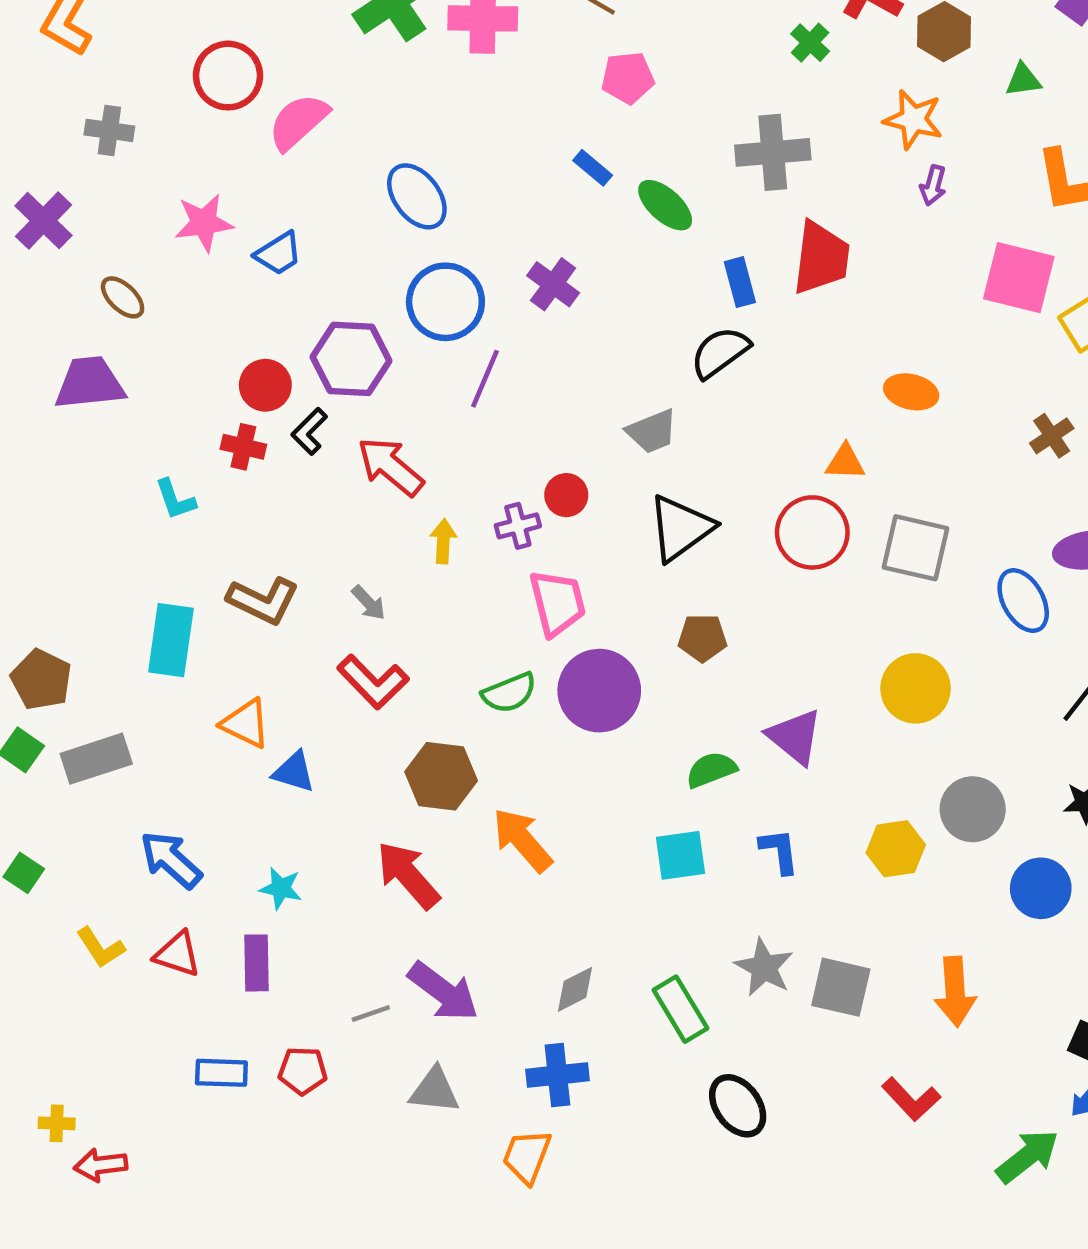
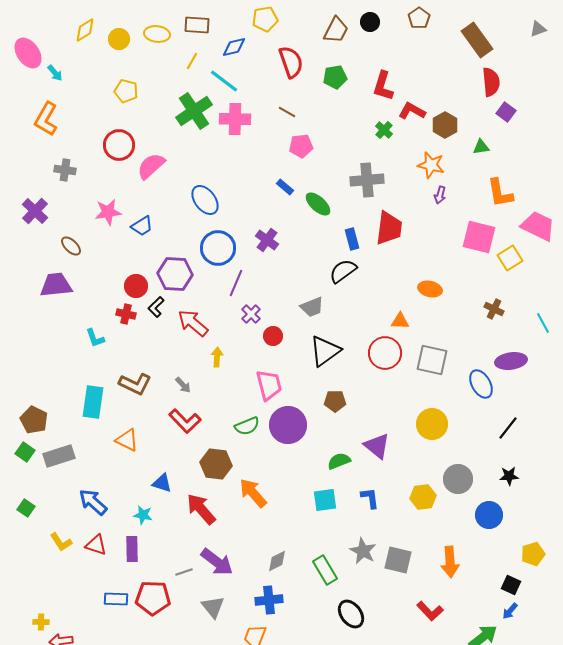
brown cross: (1052, 436) -> (494, 309), turned -30
purple cross: (518, 526) -> (251, 314), moved, turned -30
blue triangle: (294, 772) -> (162, 483), moved
red pentagon: (303, 1071) -> (153, 598), size x1.6
gray triangle: (434, 1090) -> (213, 607), turned 45

